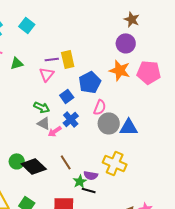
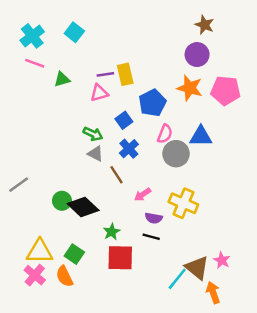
pink triangle: (47, 74) -> (99, 93), turned 35
blue triangle: (129, 127) -> (201, 136), moved
pink arrow: (55, 131) -> (143, 195), moved
brown line: (66, 162) -> (116, 175), moved
green star: (80, 181) -> (112, 232), moved

